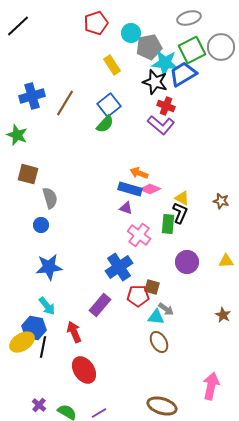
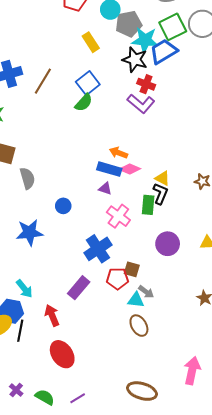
blue circle: (41, 225) -> (63, 206), moved
blue star: (49, 267) -> (29, 232), moved

